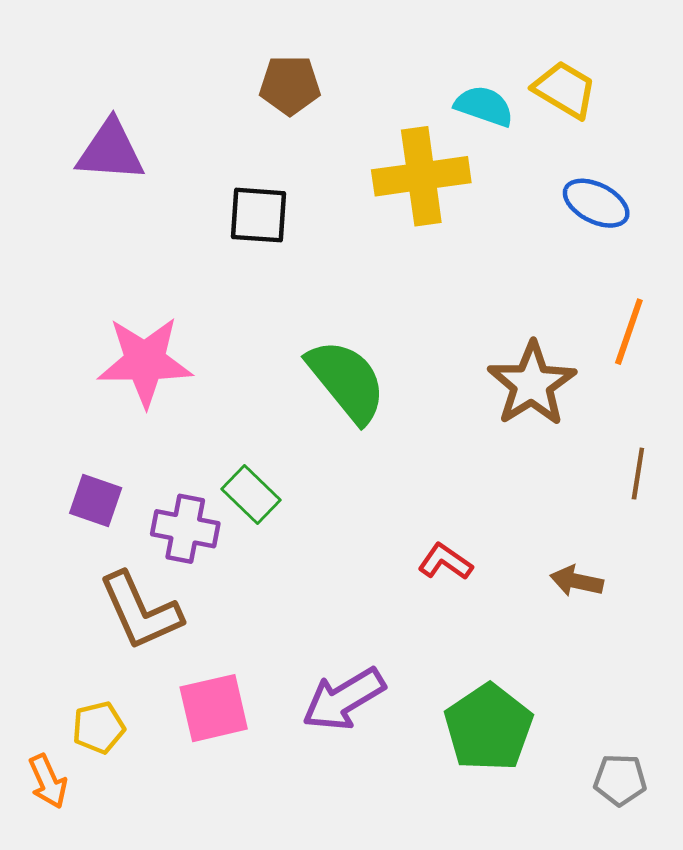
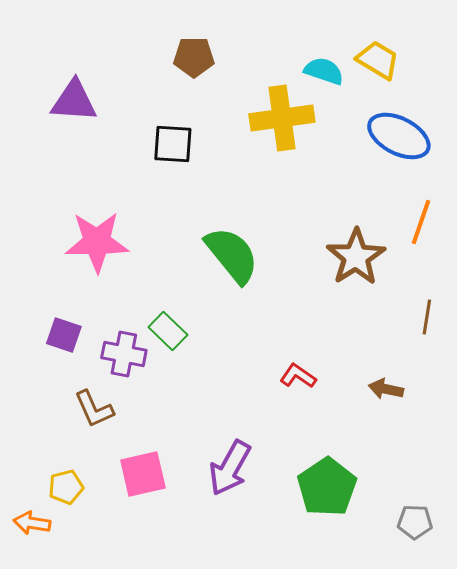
blue ellipse: (596, 203) -> (399, 136), size x1.4
brown L-shape: (140, 611) -> (94, 409), size x0.7
purple arrow: (344, 699) -> (230, 468), turned -30
orange arrow: (48, 781) -> (32, 523), turned 123

